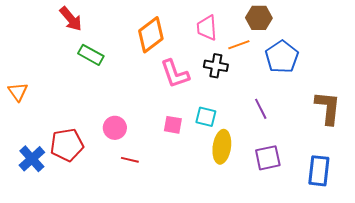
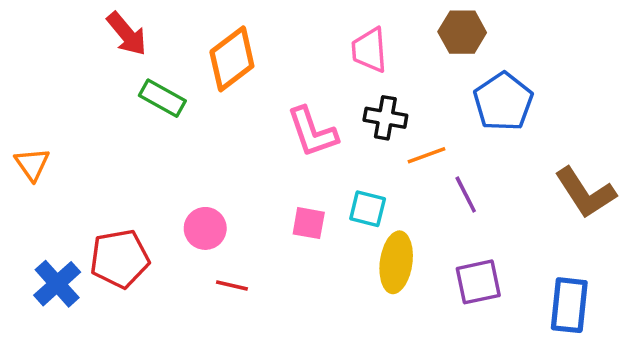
orange diamond: (151, 35) -> (232, 59), moved
orange line: (239, 45) -> (426, 155), moved
brown L-shape: (328, 108) -> (585, 193), turned 141

